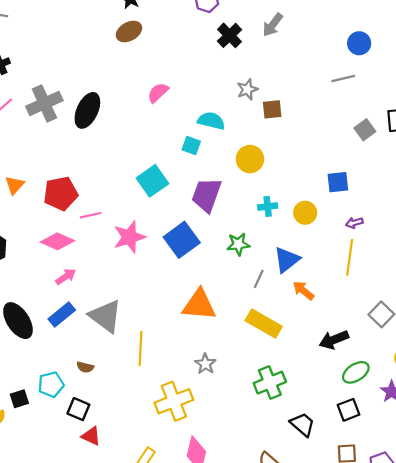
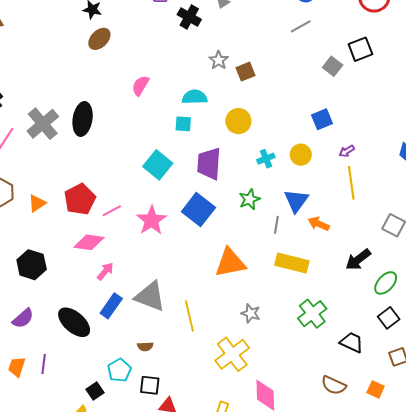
orange triangle: (15, 185) -> (37, 203), turned 30

